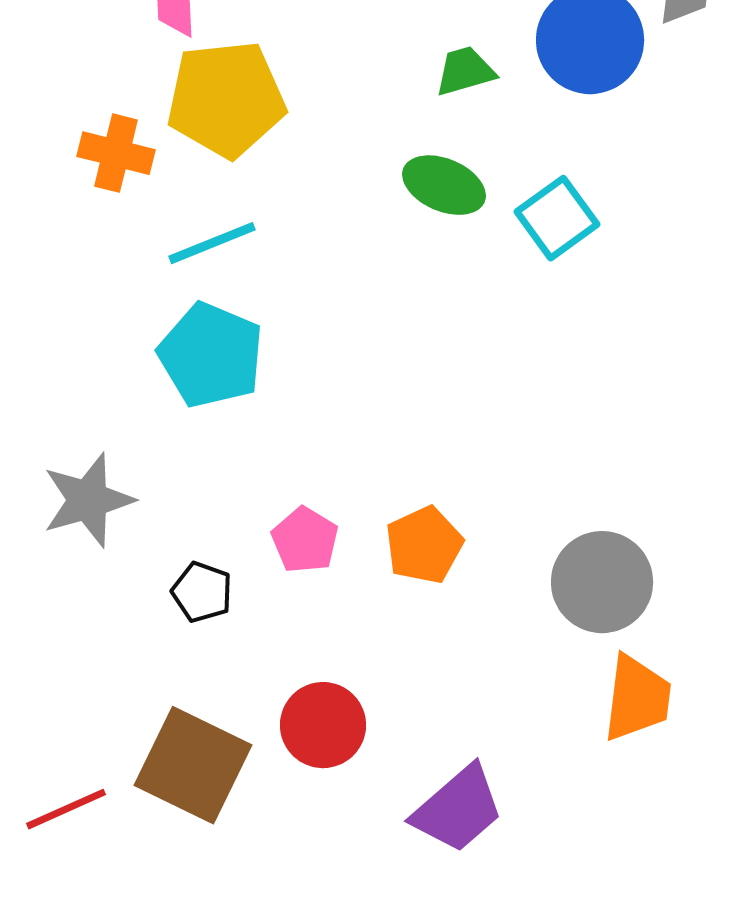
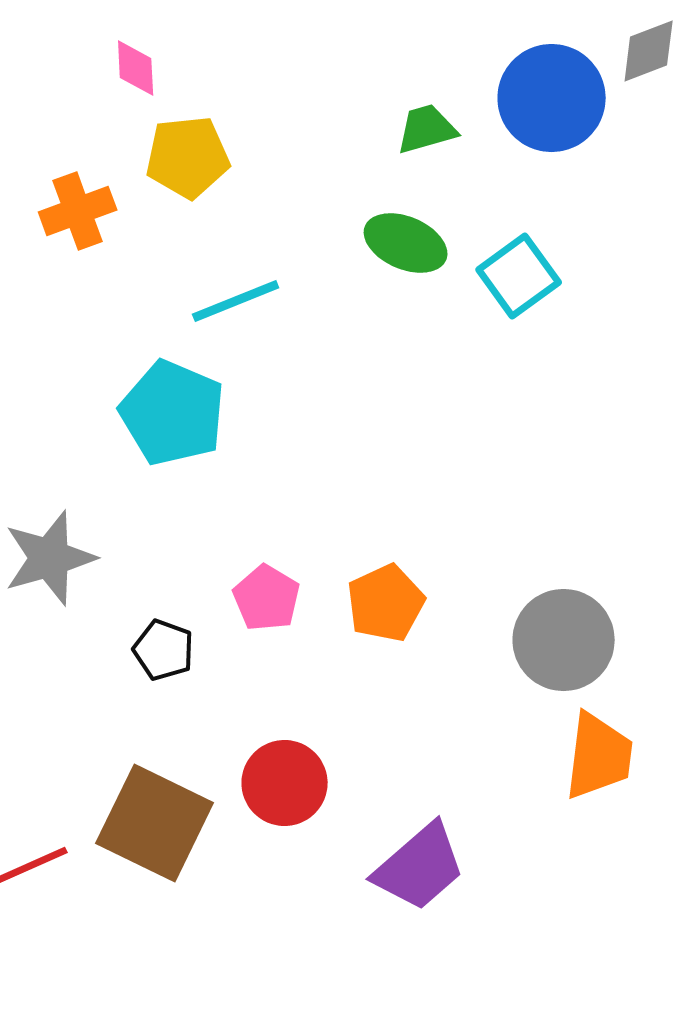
yellow pentagon: (226, 99) -> (188, 157), size x0.7
orange cross: (116, 153) -> (78, 211), turned -34
cyan line: (212, 243) -> (236, 301), moved

